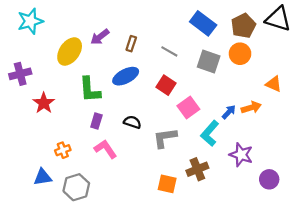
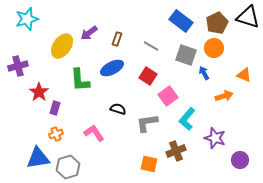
blue arrow: (229, 112) -> (204, 73), moved, turned -72
purple rectangle: (96, 121) -> (55, 108), moved
blue triangle: (43, 177) -> (38, 158), size x1.4

